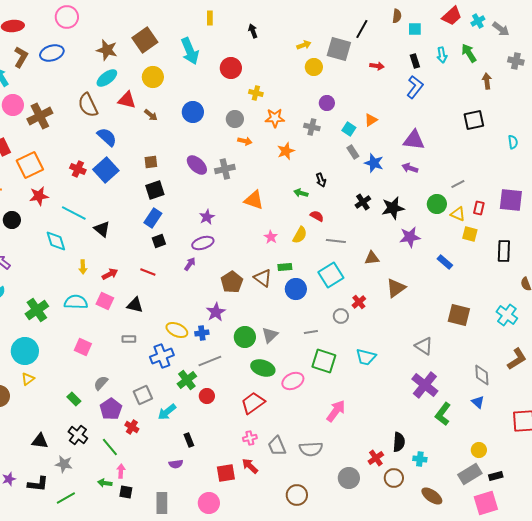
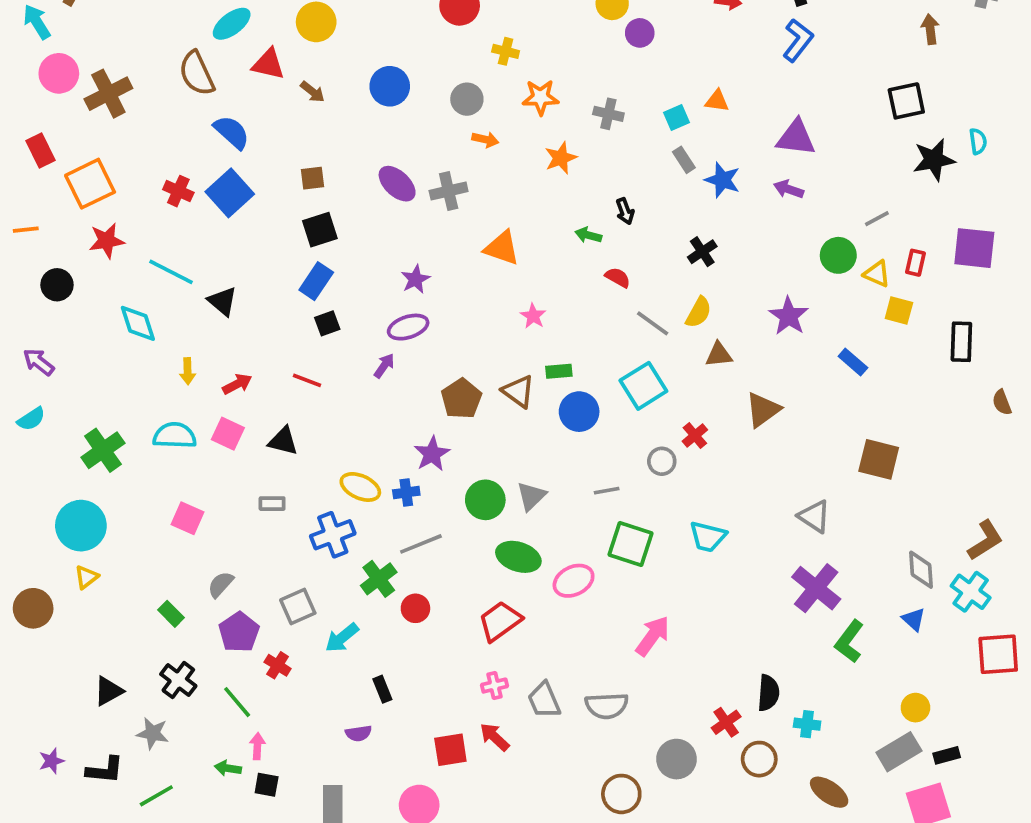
purple circle: (327, 103) -> (640, 33), moved
orange triangle: (371, 120) -> (717, 101), turned 40
cyan square: (349, 129) -> (676, 117), turned 32
black star: (393, 208) -> (934, 160), moved
yellow semicircle: (300, 235) -> (699, 312), moved
purple star: (410, 237) -> (789, 316), turned -30
gray line: (336, 241) -> (653, 323), turned 30
cyan cross: (507, 315) -> (971, 592), moved
black triangle: (40, 441) -> (108, 691), turned -36
brown circle: (297, 495) -> (621, 794), moved

